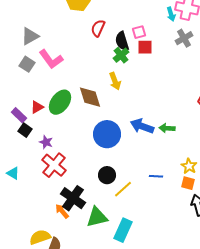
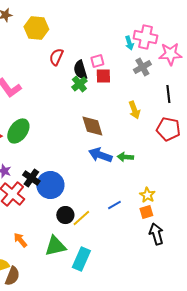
yellow arrow: (115, 81) -> (134, 110), moved
brown diamond: (90, 97) -> (92, 126), moved
blue circle: (107, 134) -> (50, 185), moved
black circle: (107, 175) -> (65, 215), moved
blue line: (156, 176) -> (114, 205), turned -32
orange square: (188, 183) -> (146, 212), turned -32
black cross: (73, 198) -> (31, 178), moved, size x0.7

